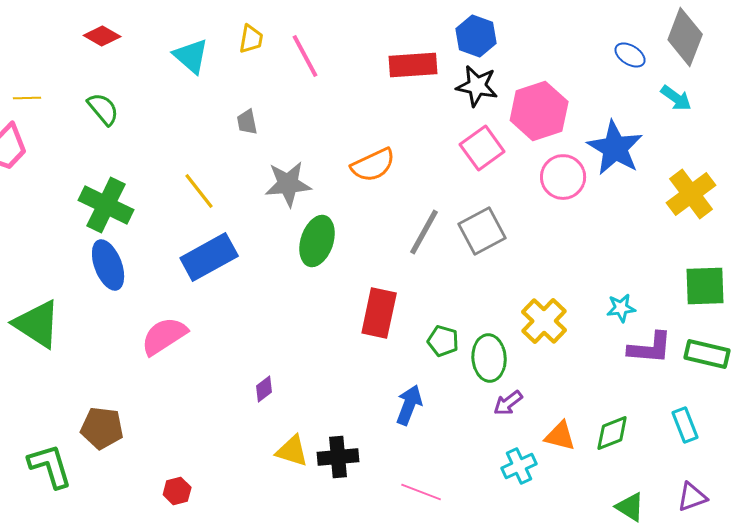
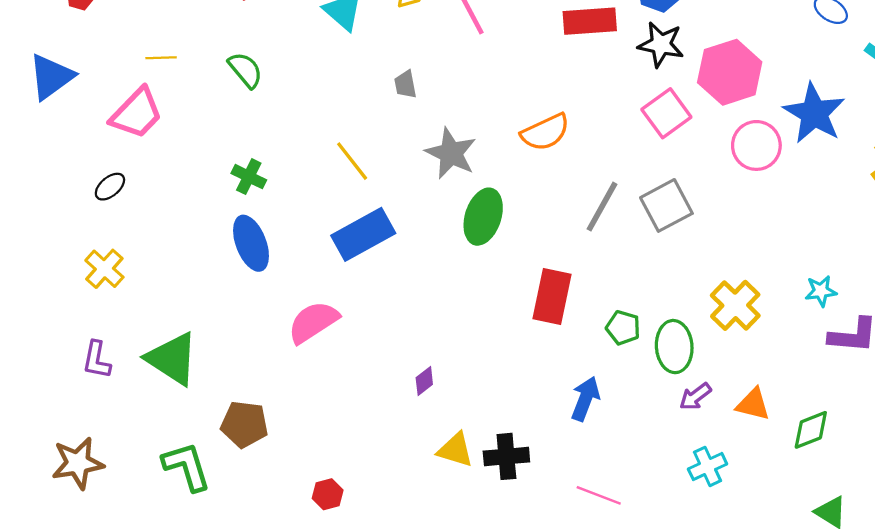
gray star: (288, 184) -> (451, 153), turned 30
green cross: (106, 205) -> (249, 177), size x0.6
green triangle: (37, 324) -> (172, 359), moved
orange triangle: (560, 436) -> (753, 404), moved

